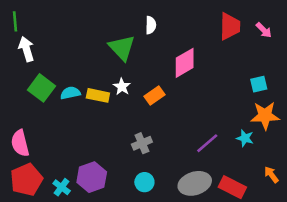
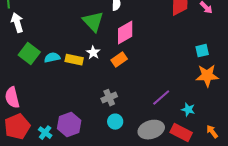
pink diamond: (185, 63) -> (125, 33), moved
cyan star: (245, 138) -> (188, 110), moved
orange arrow: (271, 175) -> (212, 132), moved
cyan circle: (144, 182) -> (115, 122), moved

